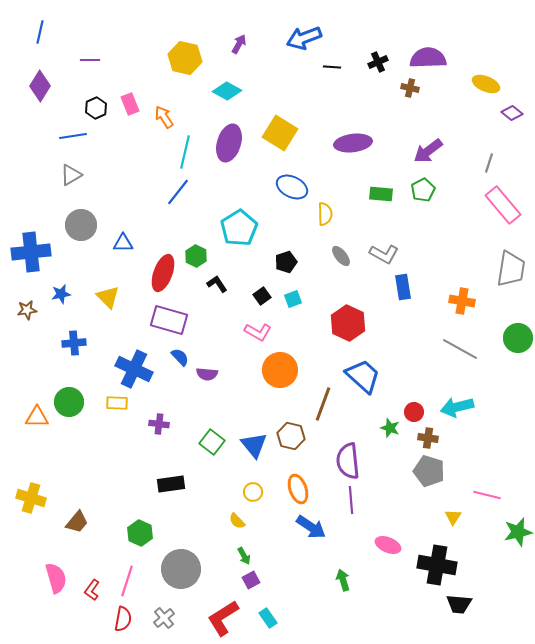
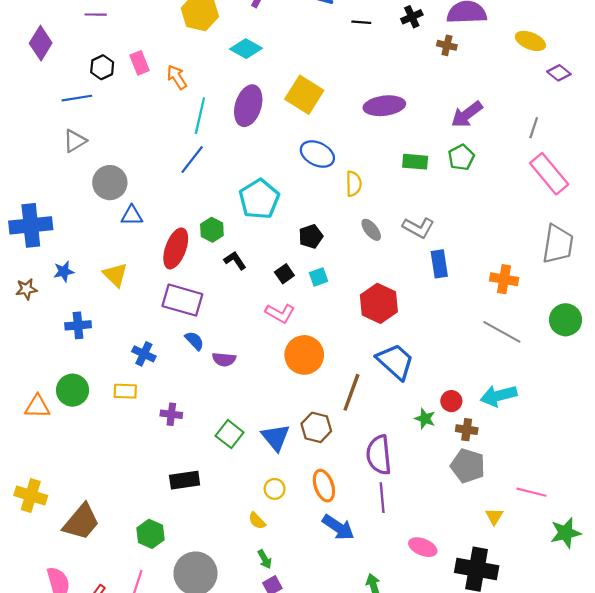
gray circle: (81, 225) -> (110, 183), moved
blue cross: (134, 369) -> (144, 354), size x0.6
brown trapezoid: (77, 522) -> (81, 522), size x1.5

